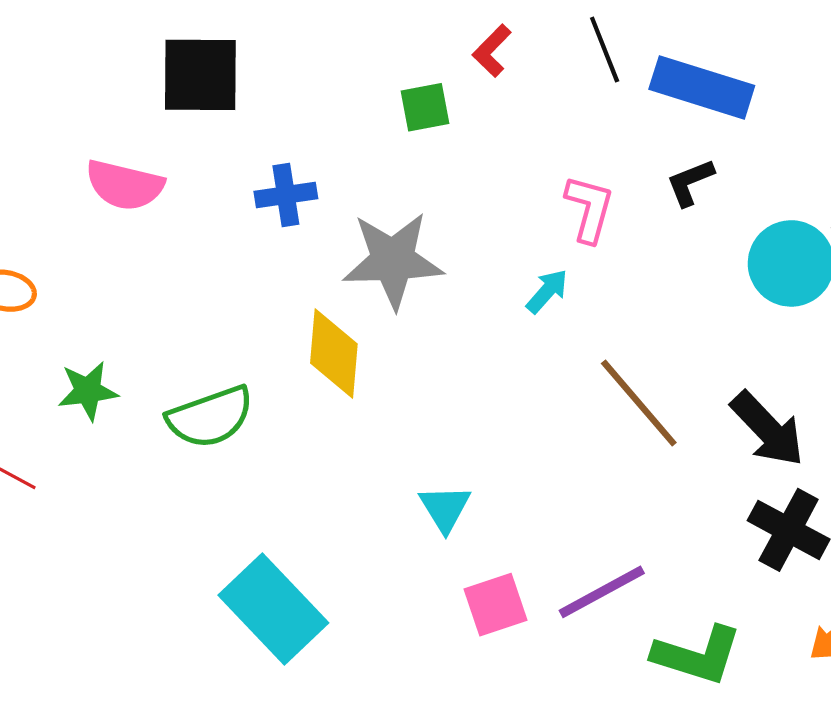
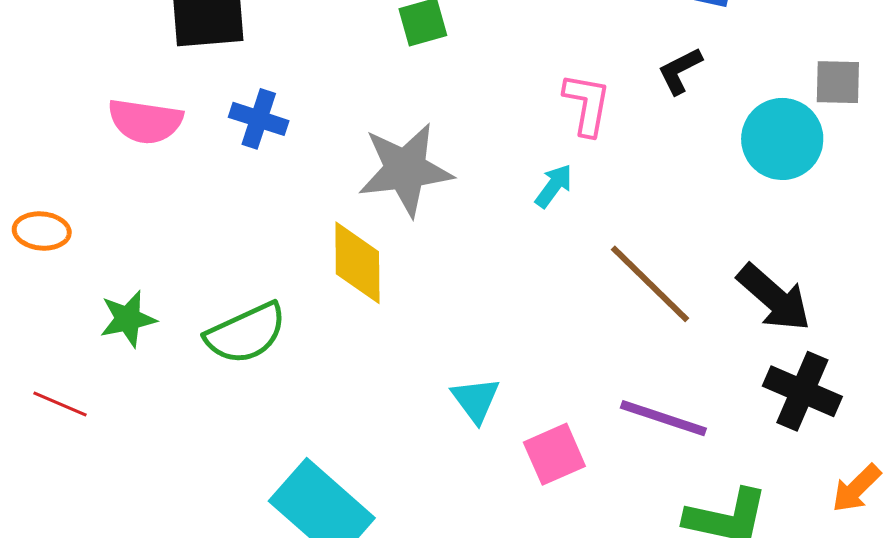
blue cross: (286, 195) -> (259, 119), moved, turned 32
purple line: (602, 592) -> (663, 418), moved, turned 52
pink square: (496, 605) -> (554, 454), moved

